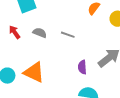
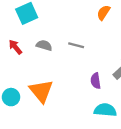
orange triangle: (34, 72) -> (41, 91), turned 30

